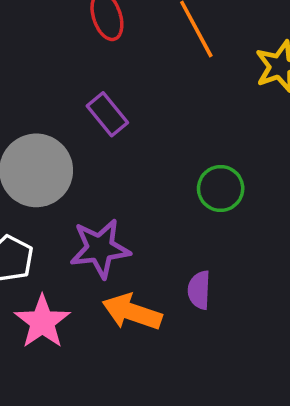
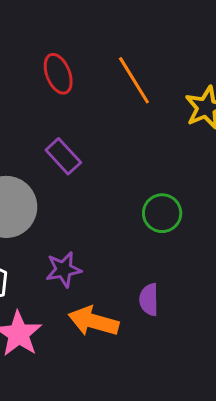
purple star: (100, 248) -> (64, 269), size x0.7

